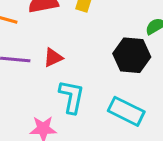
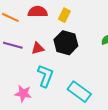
black hexagon: (132, 55) -> (66, 43), moved

